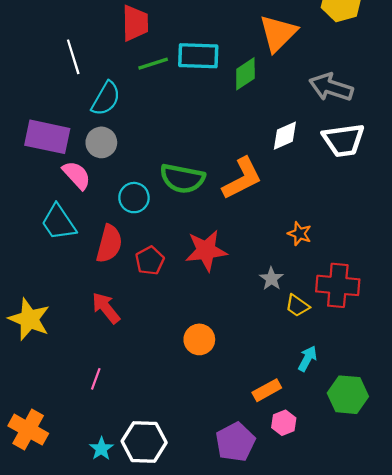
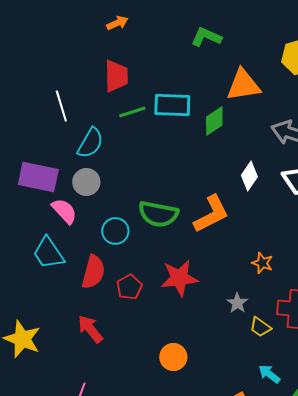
orange triangle: (278, 33) -> (243, 85), turned 36
white diamond: (285, 136) -> (249, 176), turned -32
cyan arrow: (307, 359) -> (269, 374), turned -80

